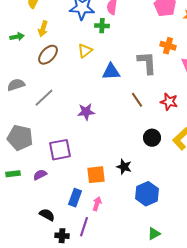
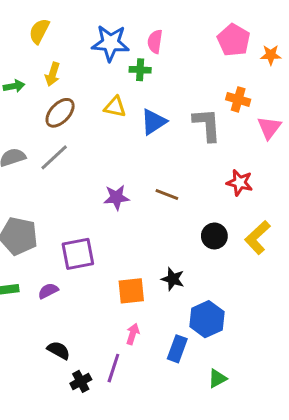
yellow triangle: (85, 51) -> (115, 107), turned 49
blue triangle: (111, 72) -> (154, 122), moved, turned -30
gray line: (44, 98) -> (54, 157), moved
brown line: (137, 100) -> (167, 194), moved, turned -35
blue rectangle: (75, 198) -> (177, 349), moved
black cross: (62, 236) -> (81, 381), turned -32

